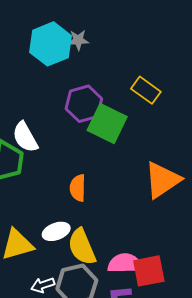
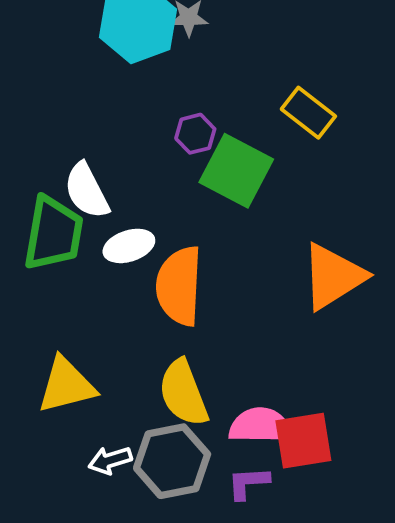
purple hexagon: (84, 104) -> (195, 134), size x0.6
orange semicircle: (78, 188) -> (179, 286), size x1.6
white ellipse: (56, 231) -> (129, 246), moved

